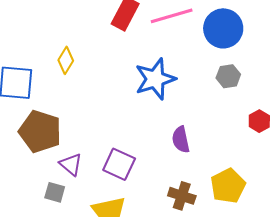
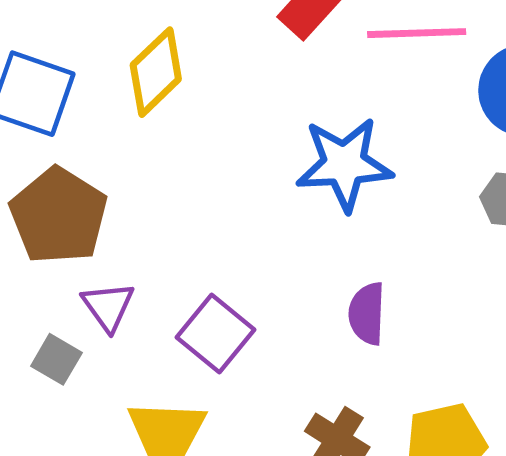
yellow diamond: (66, 60) -> (156, 72), size x1.4

